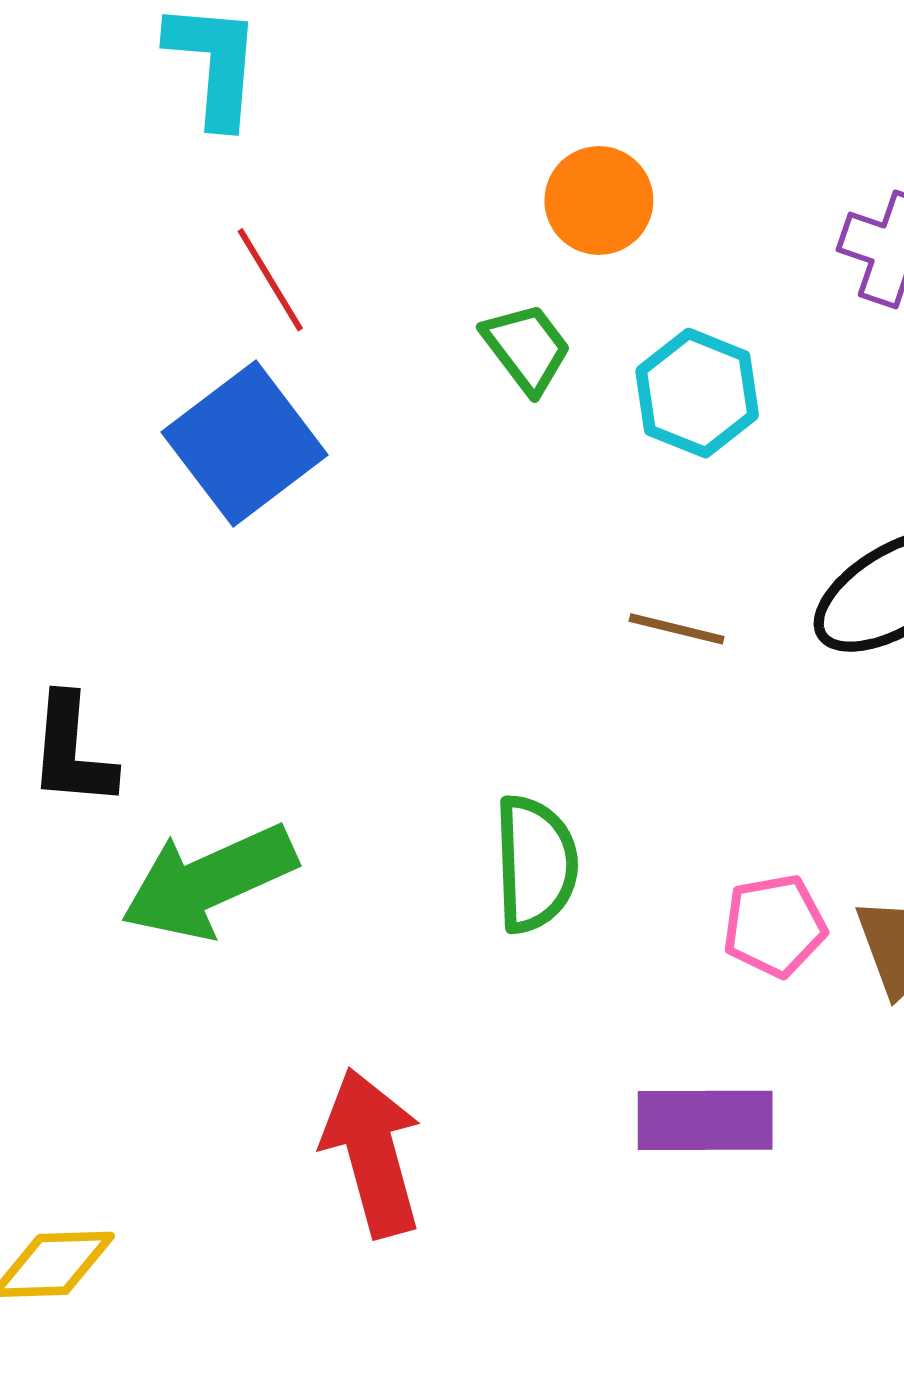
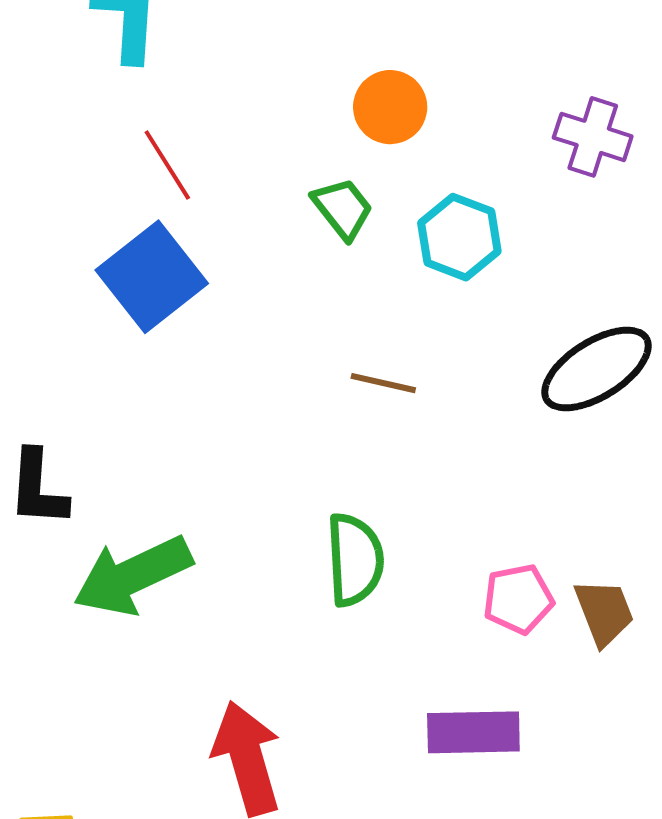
brown line: (677, 629) -> (383, 383), moved

